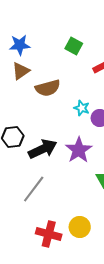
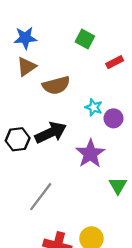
black arrow: (43, 149) -> (51, 133), moved

